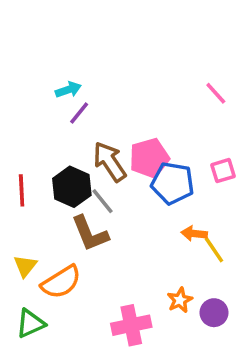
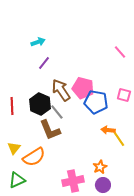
cyan arrow: (68, 90) -> (38, 42), moved
pink pentagon: (149, 158) -> (83, 88), turned 30
pink square: (223, 171) -> (124, 95), turned 32
purple circle: (214, 313) -> (103, 185), moved

